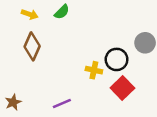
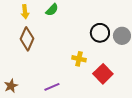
yellow arrow: (30, 14) -> (25, 12), turned 64
black circle: (117, 59) -> (100, 33), moved

